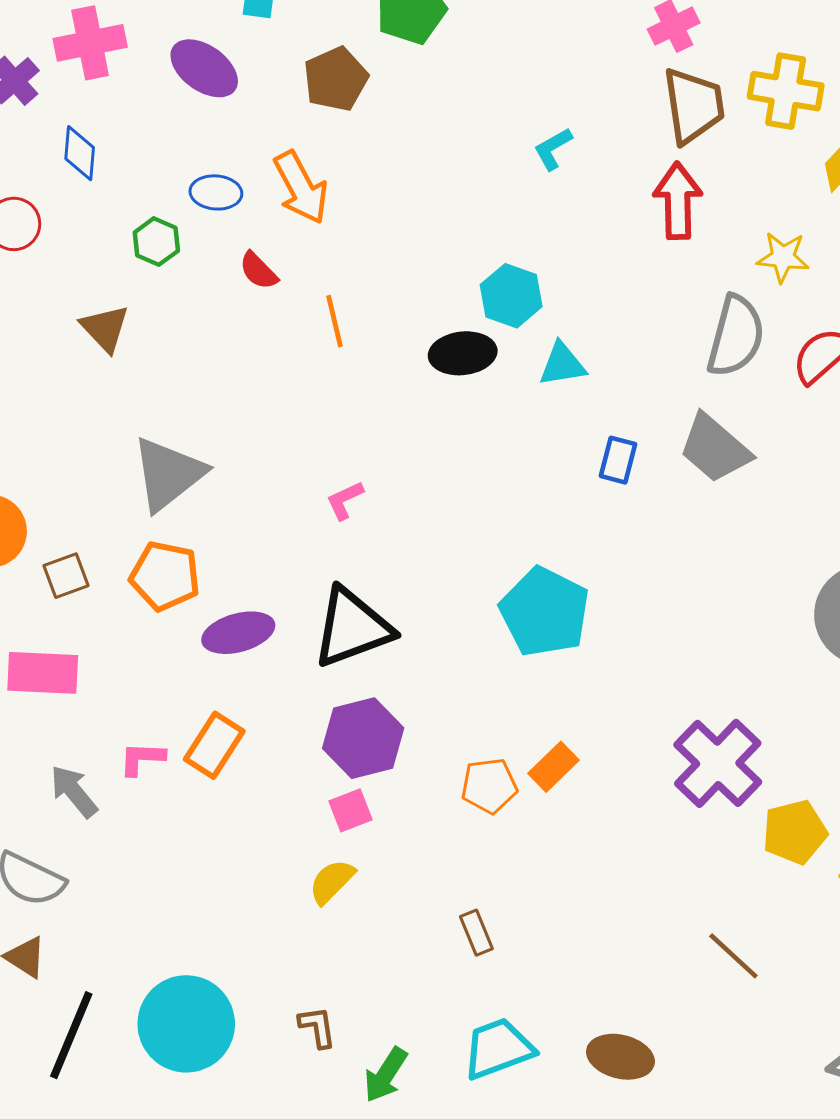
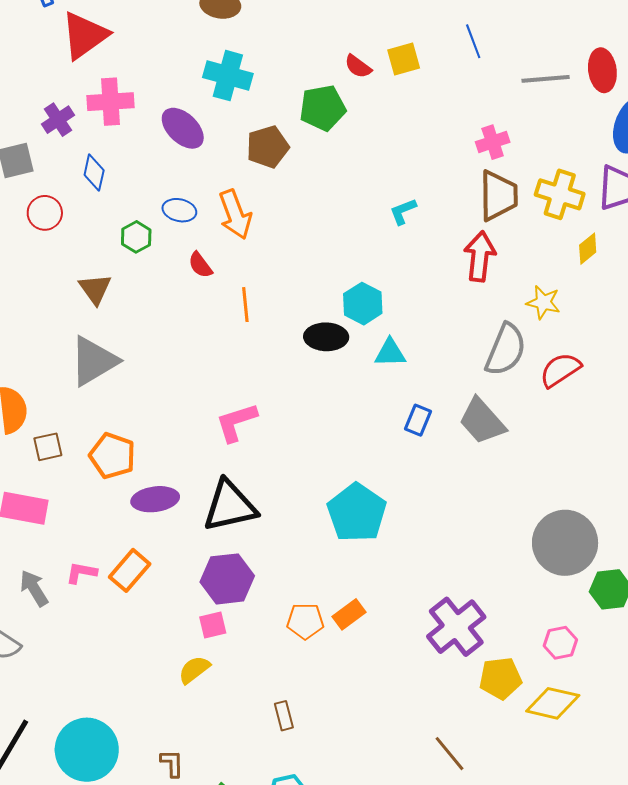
gray triangle: (168, 474) -> (94, 361), moved
pink L-shape: (345, 500) -> (236, 422), size x1.6

